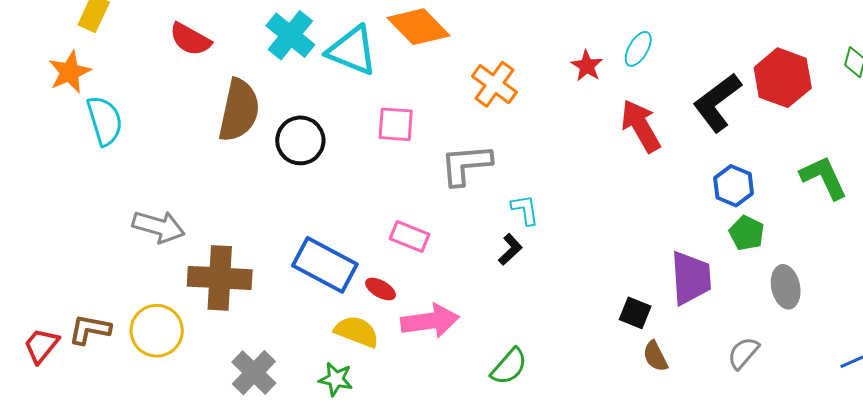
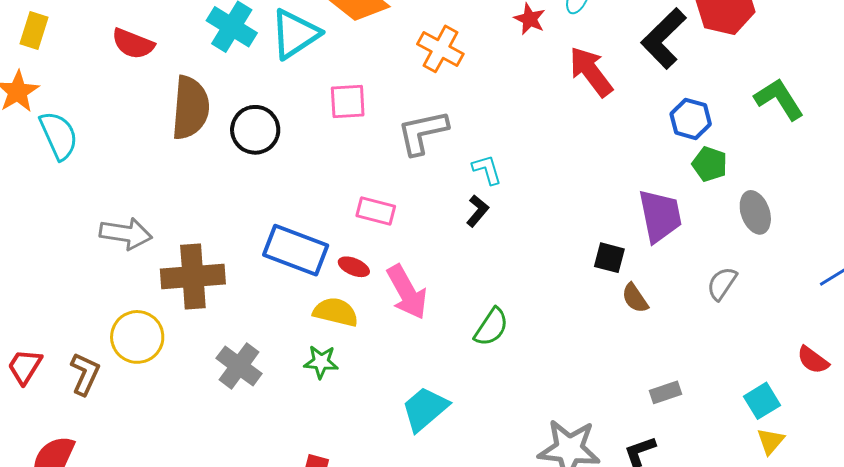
cyan triangle: (352, 50) -> (295, 34), turned -48
pink arrow: (430, 321) -> (407, 292), turned 76
brown L-shape: (90, 329) -> (85, 374), moved, turned 111

